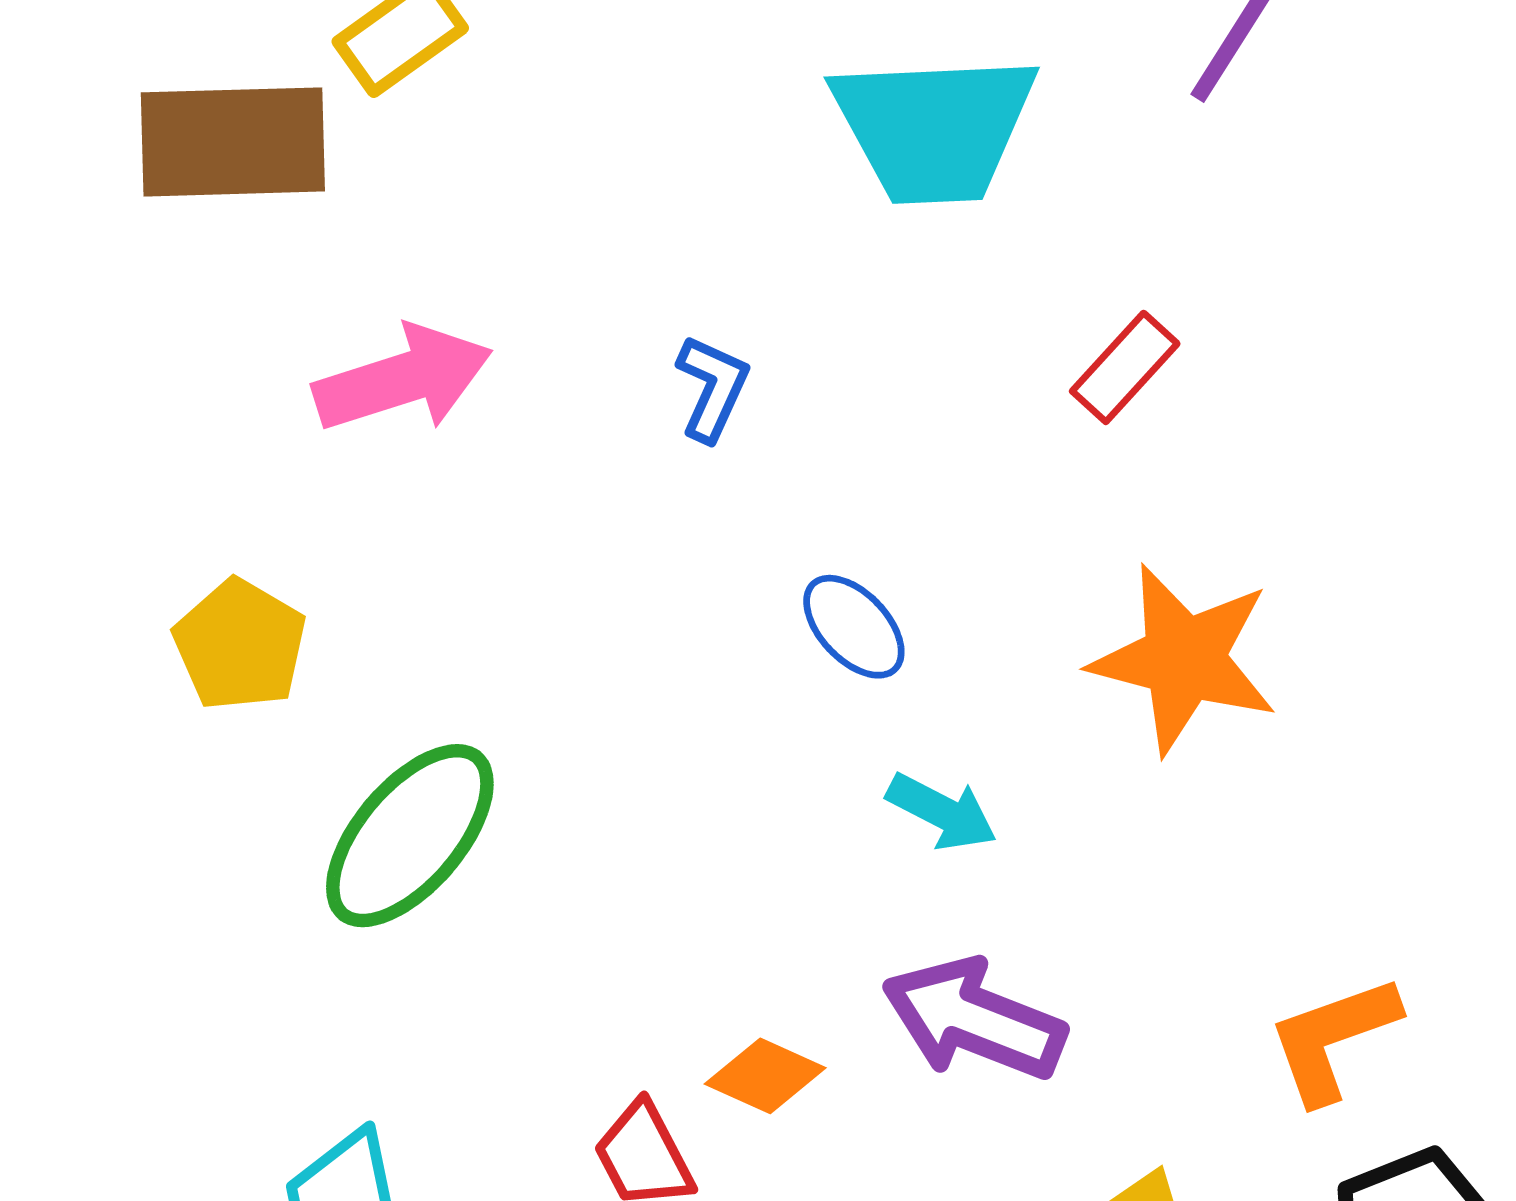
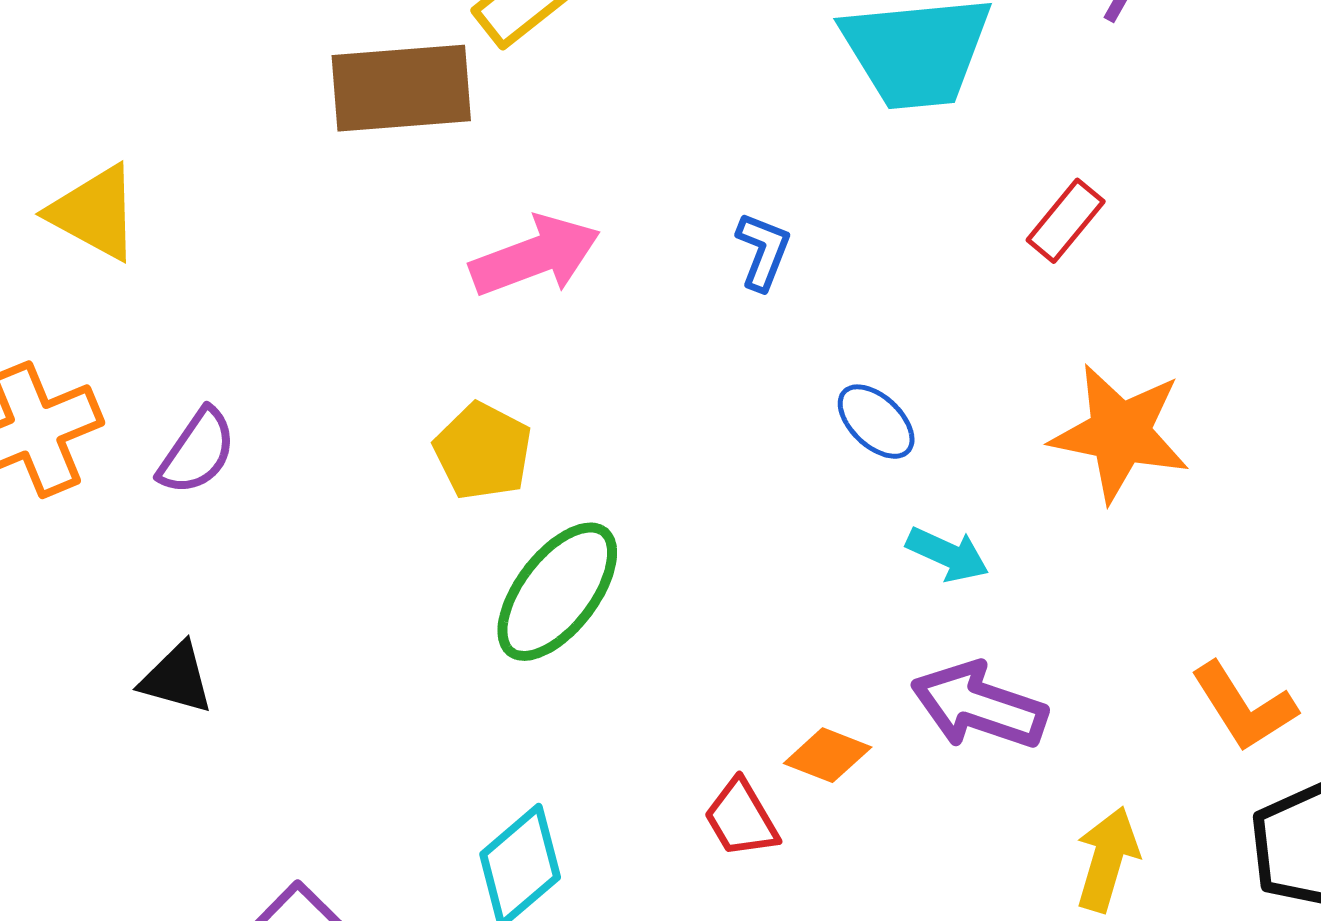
yellow pentagon: (240, 645) -> (483, 451), moved
orange L-shape: (1333, 1039) -> (1244, 707), turned -100

